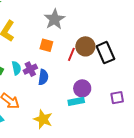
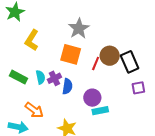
orange square: (46, 45) -> (71, 54), size x1.5
purple circle: (82, 88) -> (92, 98), moved
purple square: (117, 98) -> (138, 88), moved

